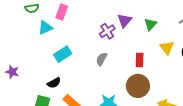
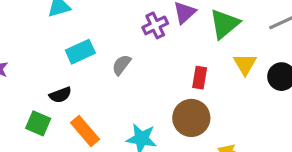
green triangle: (150, 24) -> (224, 24), size x1.5
gray semicircle: (102, 59) -> (121, 65), moved

